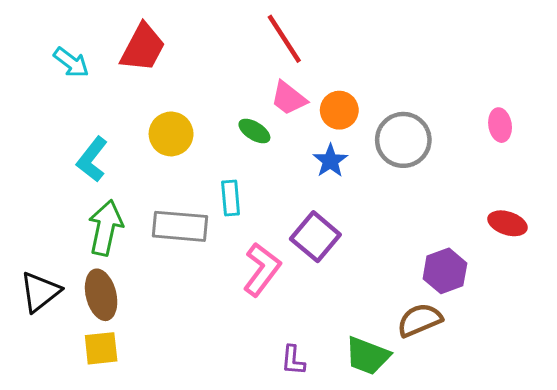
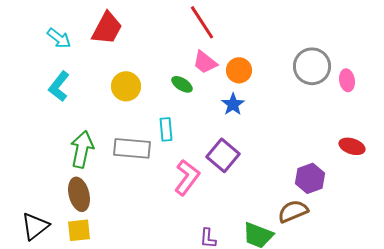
gray circle: (403, 140) -> (312, 66), moved
cyan L-shape: (92, 159) -> (59, 86), moved
black triangle: (40, 292) -> (35, 226), moved

